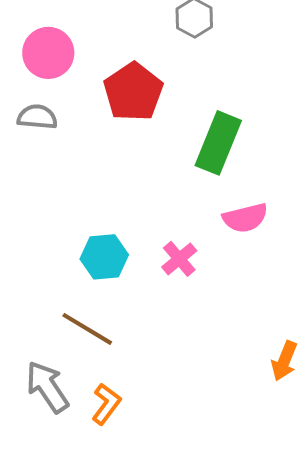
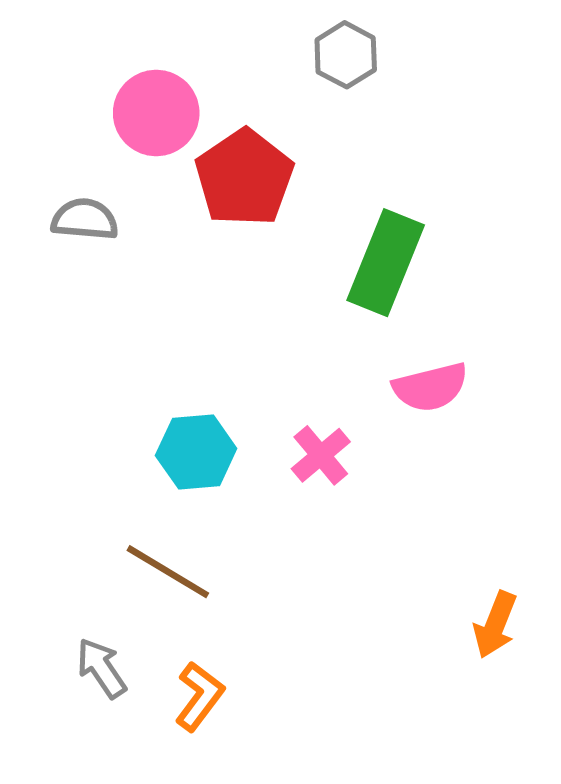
pink circle: (48, 53) -> (156, 113), moved
gray arrow: (47, 387) -> (101, 668), size x0.7

